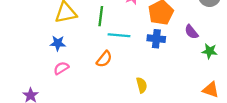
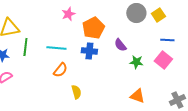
green line: (101, 16) -> (25, 47), moved
orange semicircle: (104, 59) -> (60, 70), moved

